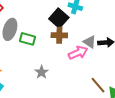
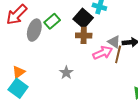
green rectangle: (28, 39) -> (52, 21), moved, turned -56
brown line: (98, 85) -> (118, 54), moved, turned 54

